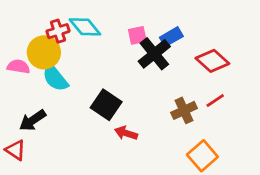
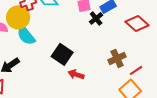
black cross: (154, 54) -> (96, 18), size x0.6
red line: (215, 101) -> (136, 70), moved

